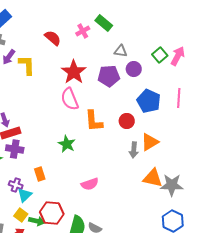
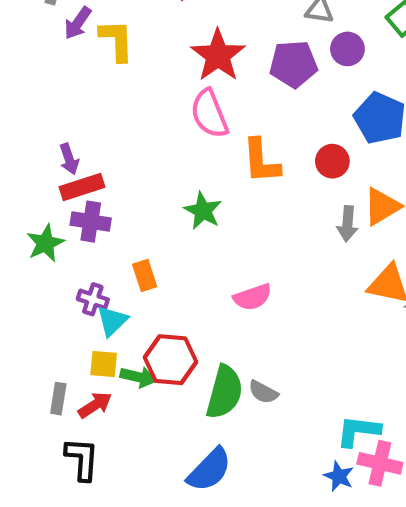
yellow square: (21, 215) -> (104, 364), turned -32

